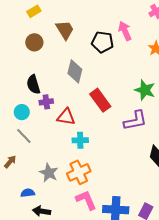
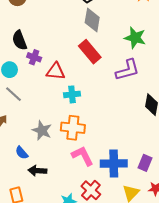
gray diamond: (75, 71) -> (92, 20), moved
purple cross: (46, 102) -> (34, 57), turned 32
orange cross: (79, 172) -> (73, 128), turned 35
blue semicircle: (28, 193) -> (22, 153), turned -120

